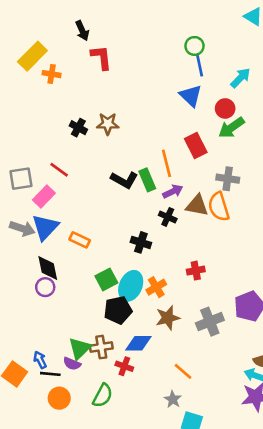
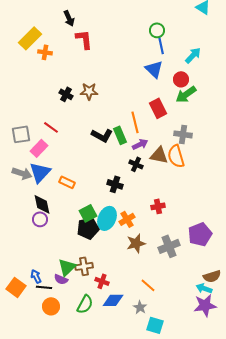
black pentagon: (118, 310) -> (88, 228), moved
blue diamond: (138, 343) -> (113, 300), moved

